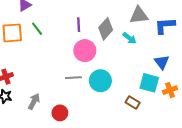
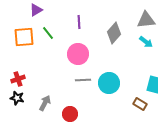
purple line: (79, 25) -> (79, 22), moved
cyan arrow: (129, 38) -> (146, 42), moved
pink circle: (85, 51) -> (78, 54), moved

